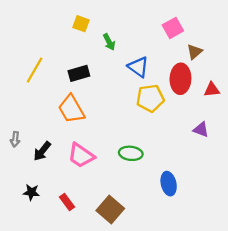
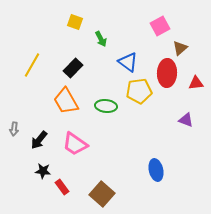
black rectangle: (79, 73) -> (73, 68), turned -30
green ellipse: (131, 153) -> (106, 106), moved
black star: (31, 192) -> (43, 171), moved

